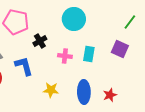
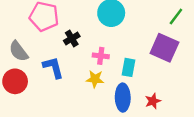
purple square: (120, 49) -> (164, 48), size x1.4
cyan rectangle: (89, 54) -> (129, 67), moved
yellow star: (51, 90) -> (95, 79), moved

